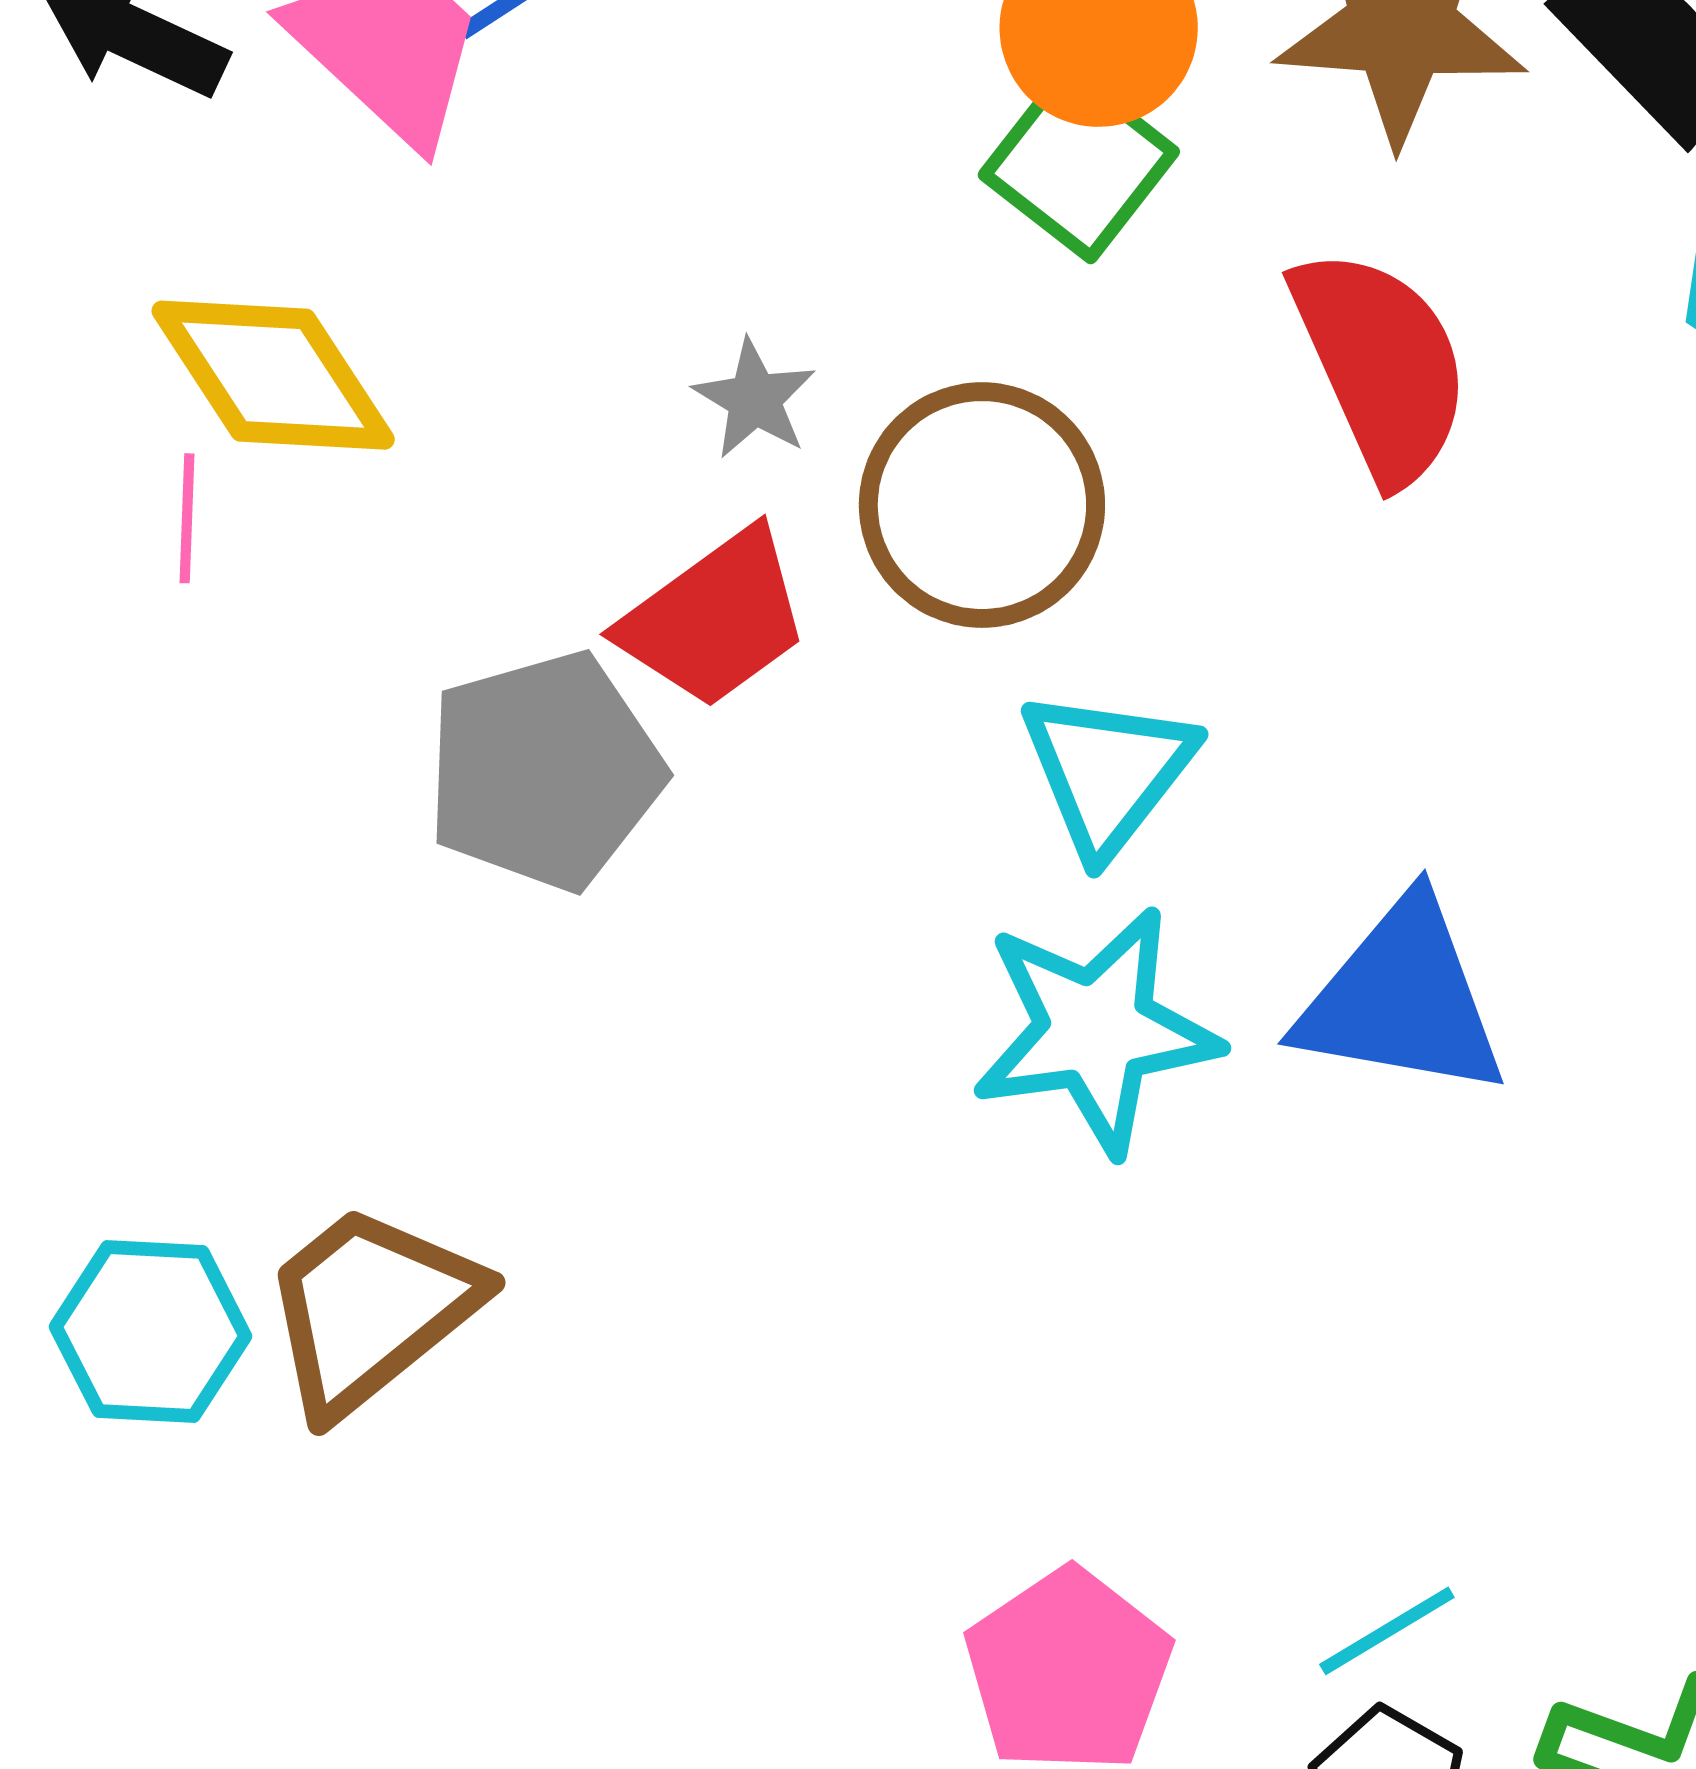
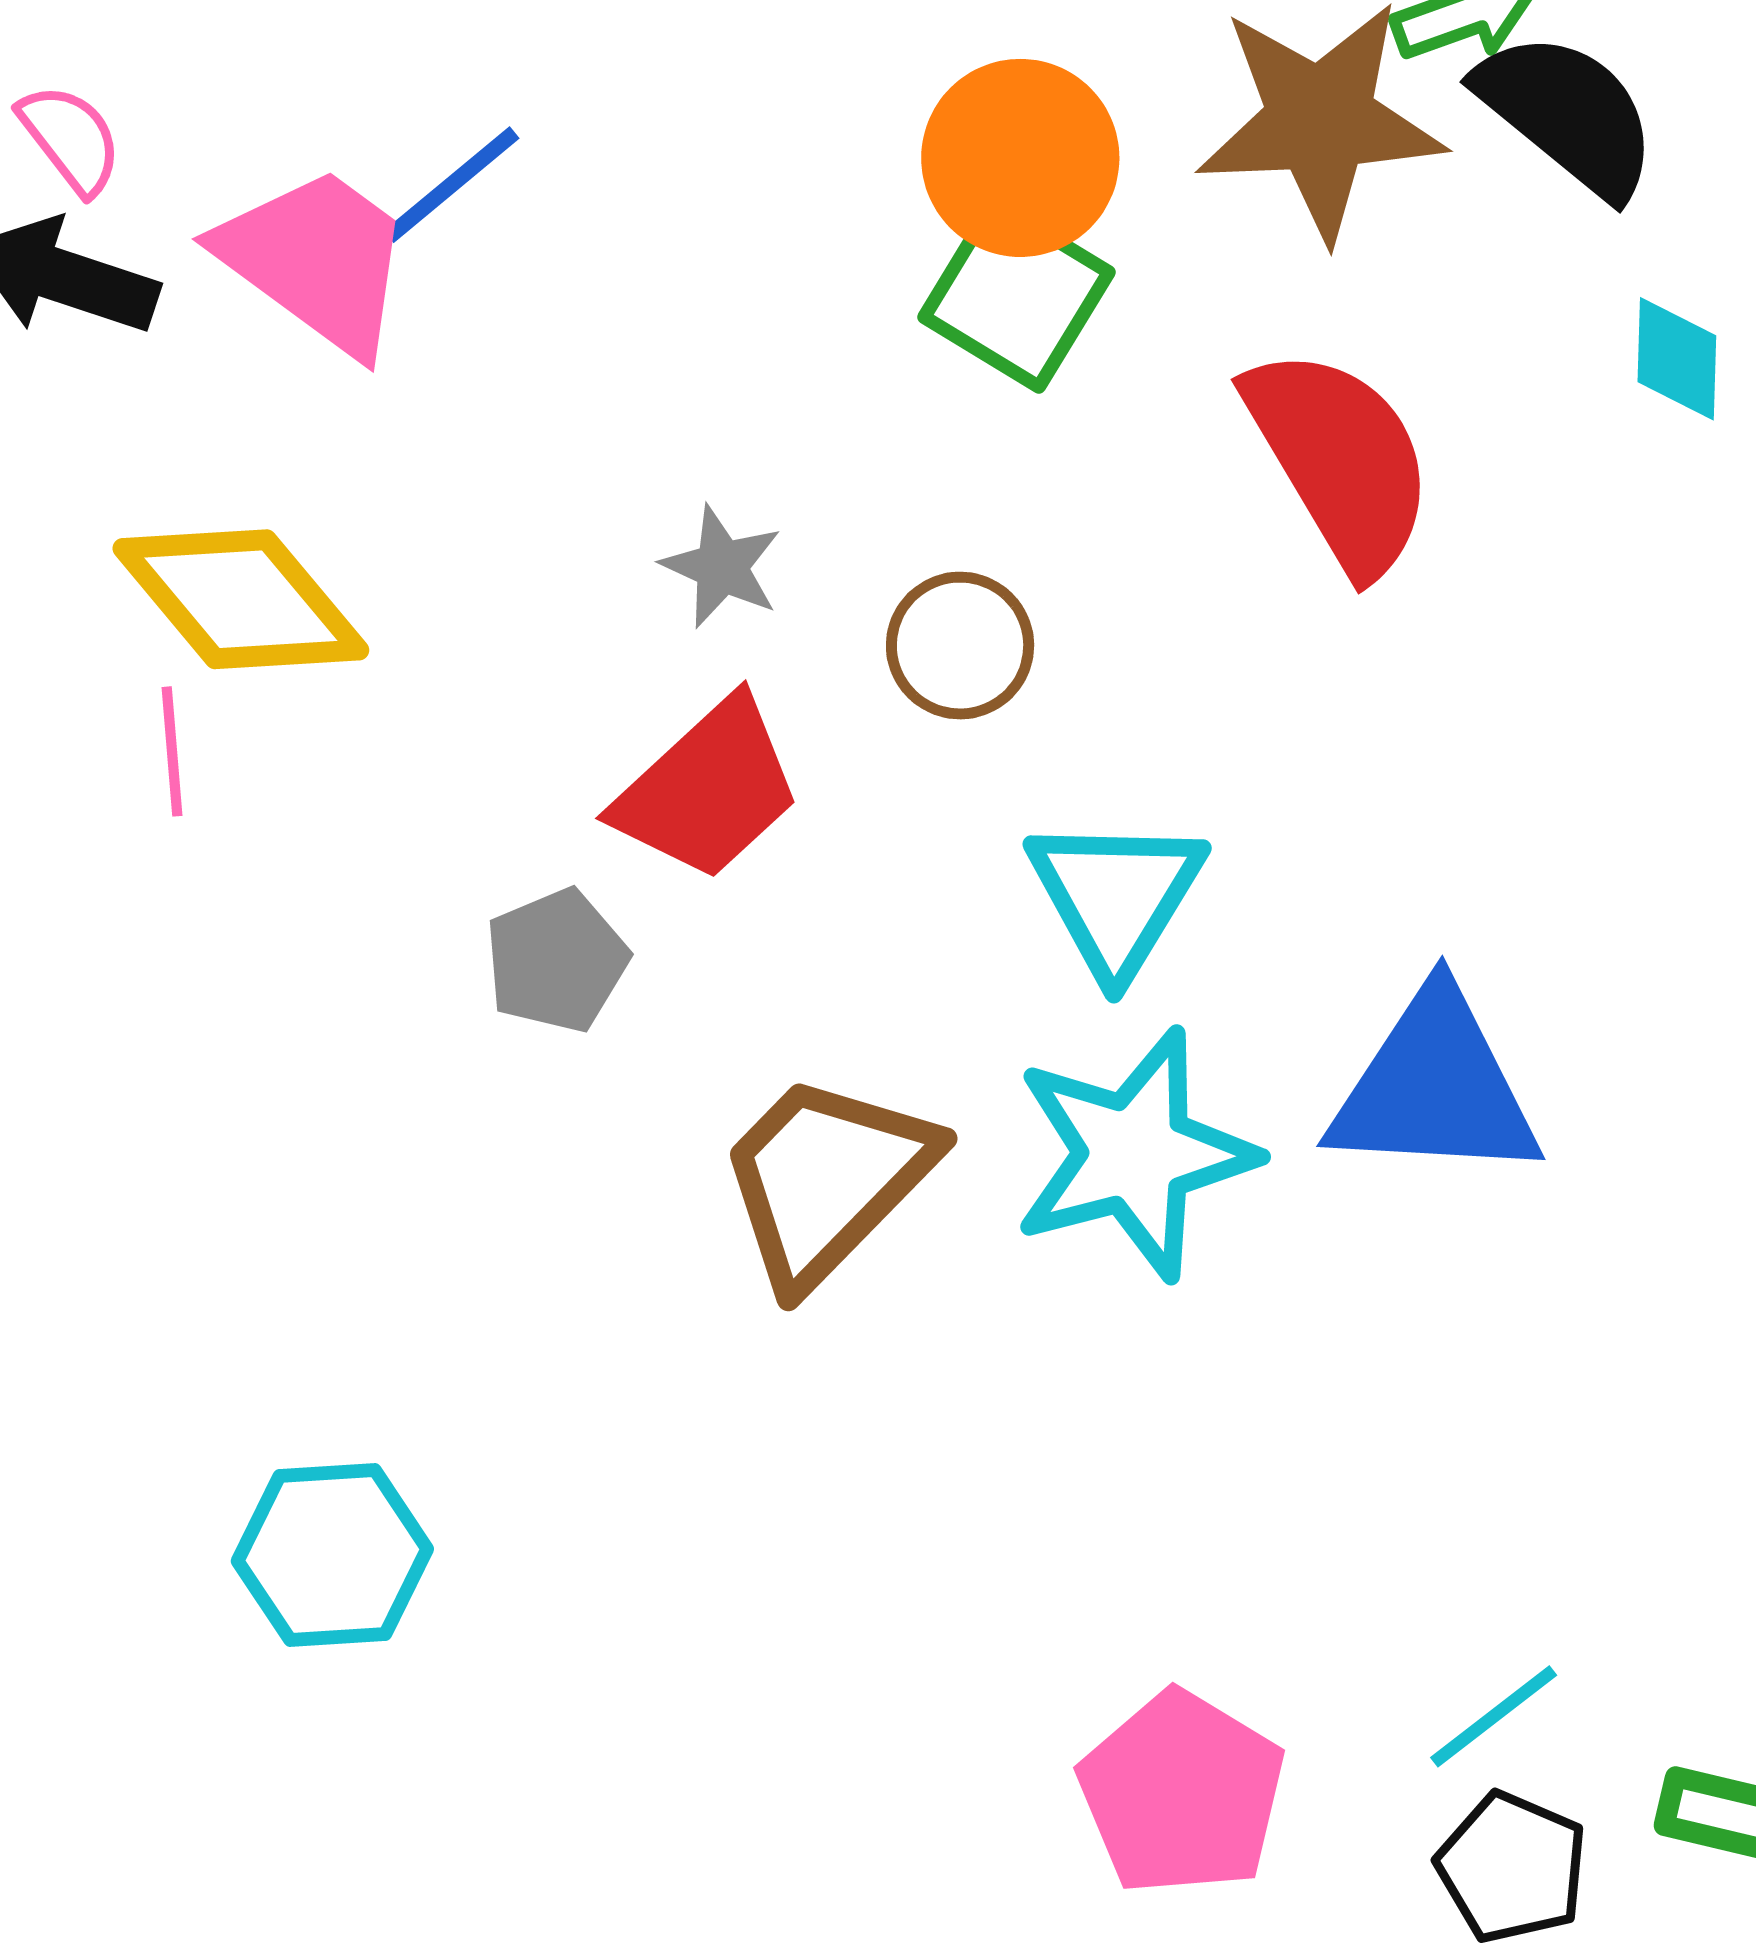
brown circle: (982, 505) -> (960, 646), size x0.6
gray pentagon: (544, 771) -> (556, 961), size x0.6
brown trapezoid: (371, 1309) -> (826, 1179), moved
cyan hexagon: (151, 1332) -> (332, 1555), moved

